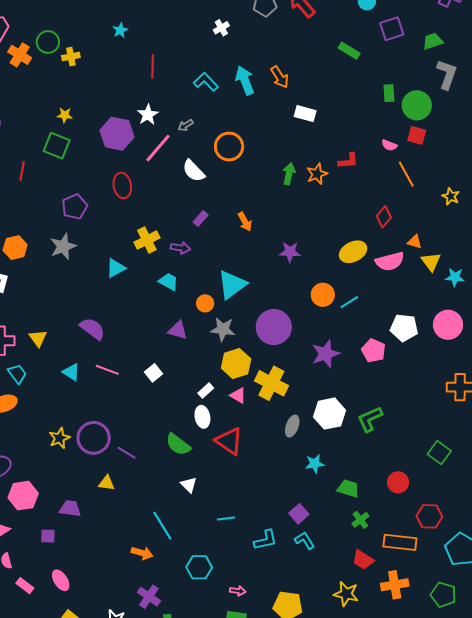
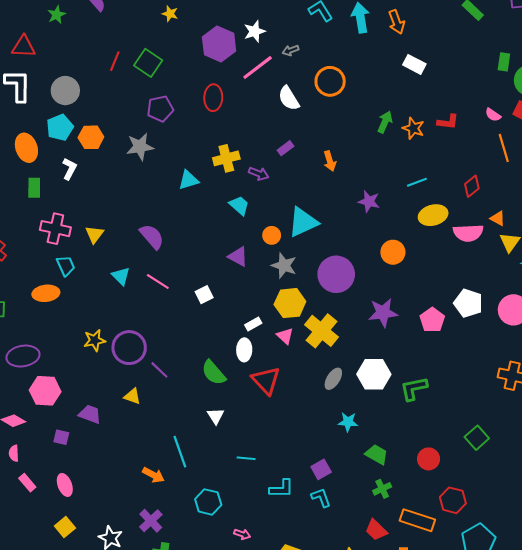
green square: (57, 146) -> (148, 63), moved
orange star: (317, 174) -> (413, 128), turned 30
cyan line: (349, 302) -> (417, 182), moved

